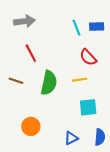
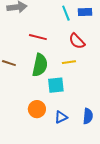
red line: (31, 53) -> (38, 37), moved, turned -48
cyan square: (88, 107) -> (56, 85), moved
orange circle: (31, 126) -> (37, 109), moved

